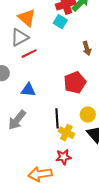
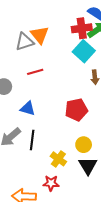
cyan square: (60, 22) -> (84, 51), moved, size x1.5
gray triangle: (20, 37) -> (24, 42), moved
black line: (57, 118) -> (32, 140), moved

